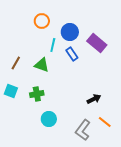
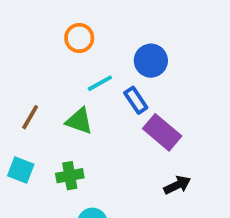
blue circle: (70, 32) -> (151, 61), moved
purple rectangle: (97, 43) -> (162, 132), moved
cyan line: (53, 45) -> (100, 83), turned 48

